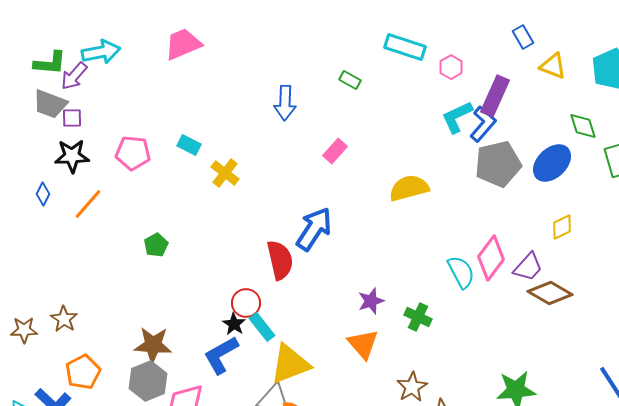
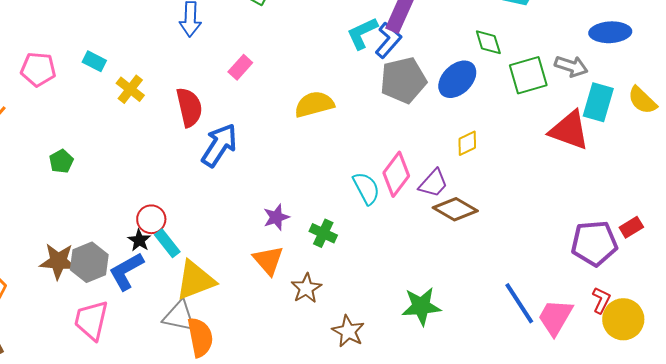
red semicircle: (280, 260) -> (189, 107), moved
gray hexagon: (148, 381) -> (89, 262), moved
brown star: (412, 387) -> (306, 288), moved

